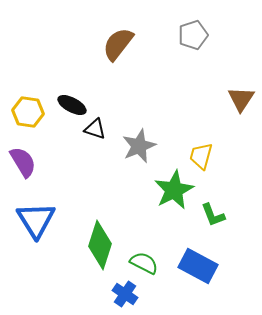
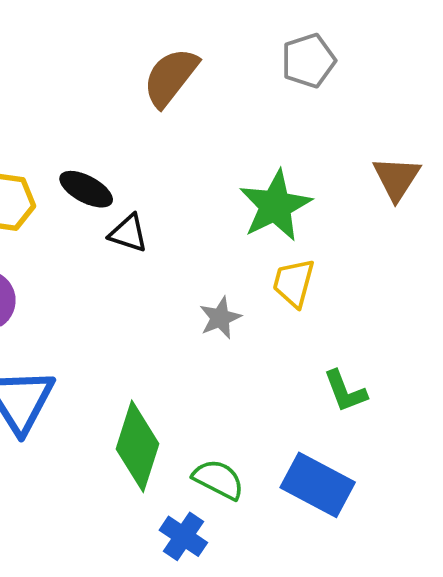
gray star: (139, 146) -> (220, 318), moved, size x0.7
yellow trapezoid: (201, 156) -> (294, 283), moved
green star: (174, 190) -> (275, 206), moved

